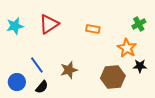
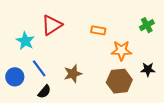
cyan star: (15, 26) -> (25, 41), moved, turned -30
orange star: (127, 48) -> (121, 50), moved, turned -30
blue circle: (17, 82) -> (15, 77), moved

